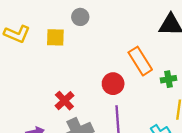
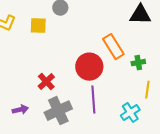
red circle: (113, 84) -> (89, 67), size x1.4

